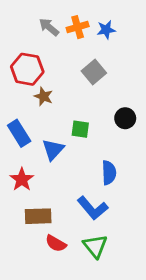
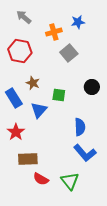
gray arrow: (49, 27) -> (24, 17), moved
orange cross: (78, 27) -> (54, 32), moved
brown star: (44, 96) -> (33, 83), moved
blue L-shape: (93, 208) -> (85, 153), moved

